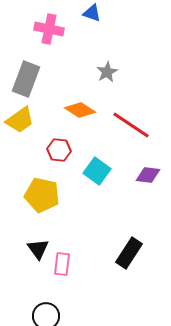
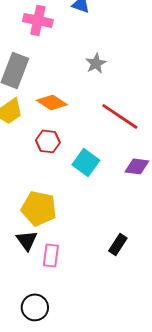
orange diamond: (80, 110) -> (52, 102), moved
yellow pentagon: (42, 195) -> (39, 208), moved
black rectangle: (129, 253) -> (118, 244), size x0.7

